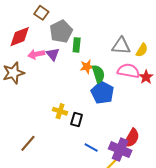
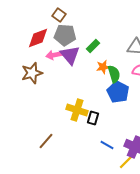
gray pentagon: (61, 31) -> (65, 35), moved, turned 30
green rectangle: (77, 45) -> (93, 46), turned 40
purple triangle: (53, 54) -> (70, 55), size x1.5
yellow cross: (60, 111) -> (77, 110), size x1.5

